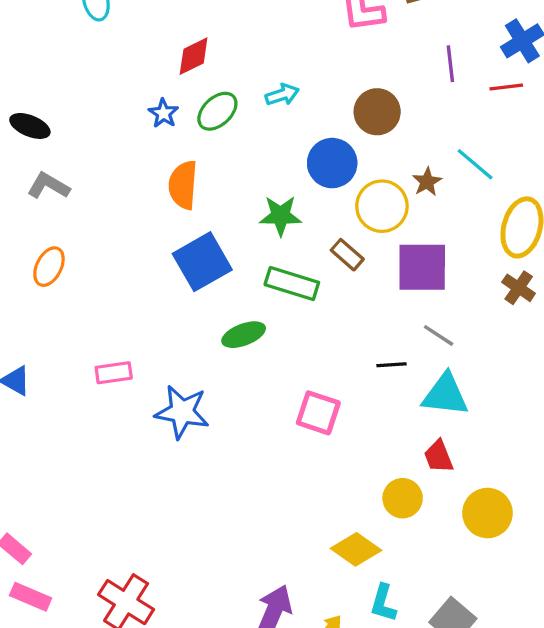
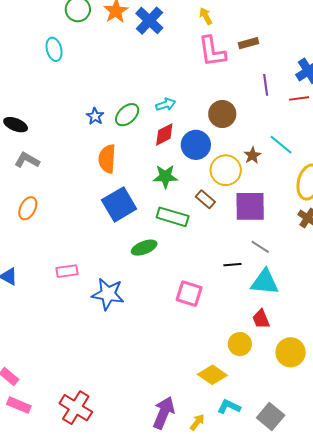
red diamond: (194, 56) -> (164, 134), moved
cyan L-shape: (383, 603) -> (229, 407), turned 100

